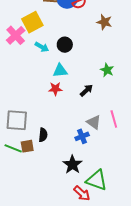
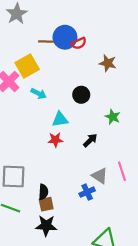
black circle: (65, 45) -> (81, 95), moved
brown square: (27, 146) -> (46, 204), moved
black star: (72, 165) -> (46, 225), moved, turned -30

